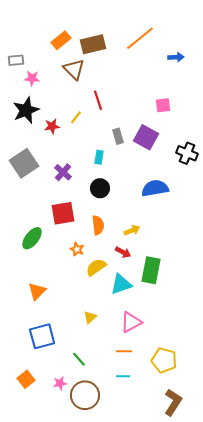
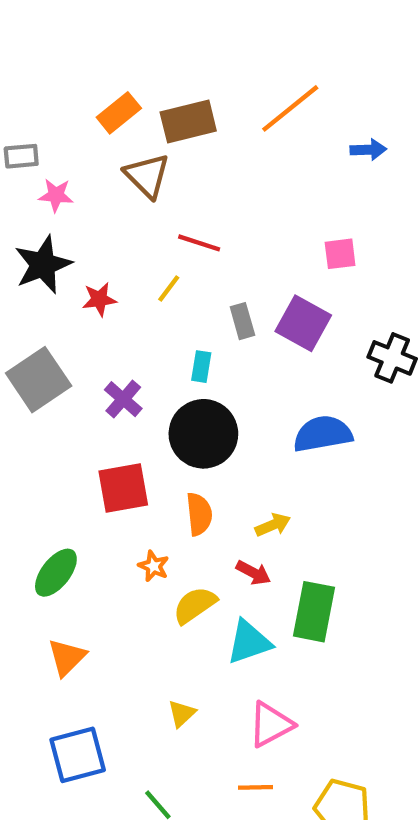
red line: (98, 100) -> (199, 243), turned -54
yellow line: (76, 117) -> (169, 288), moved
black circle: (100, 188) -> (203, 434), size x1.6
green ellipse: (32, 238) -> (56, 573), moved

